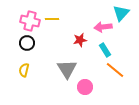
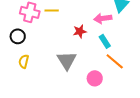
black circle: (27, 43) -> (18, 36), moved
pink circle: (85, 87) -> (95, 78), moved

